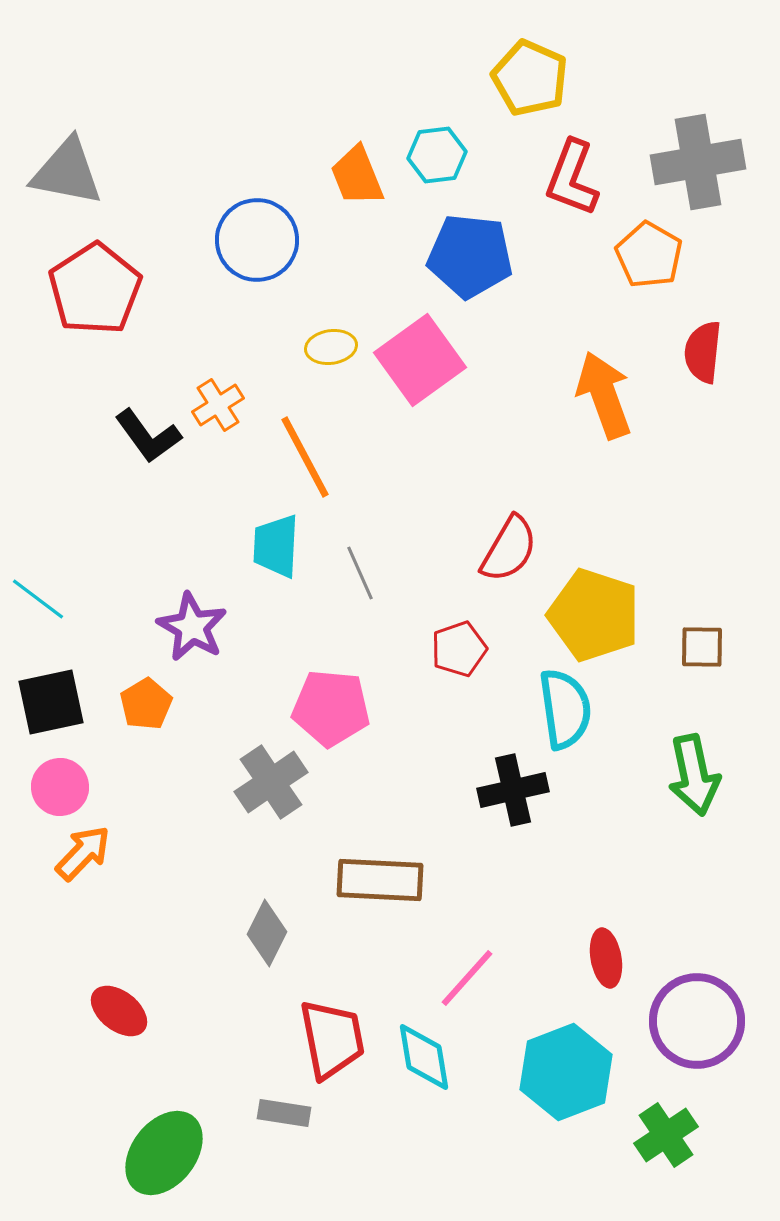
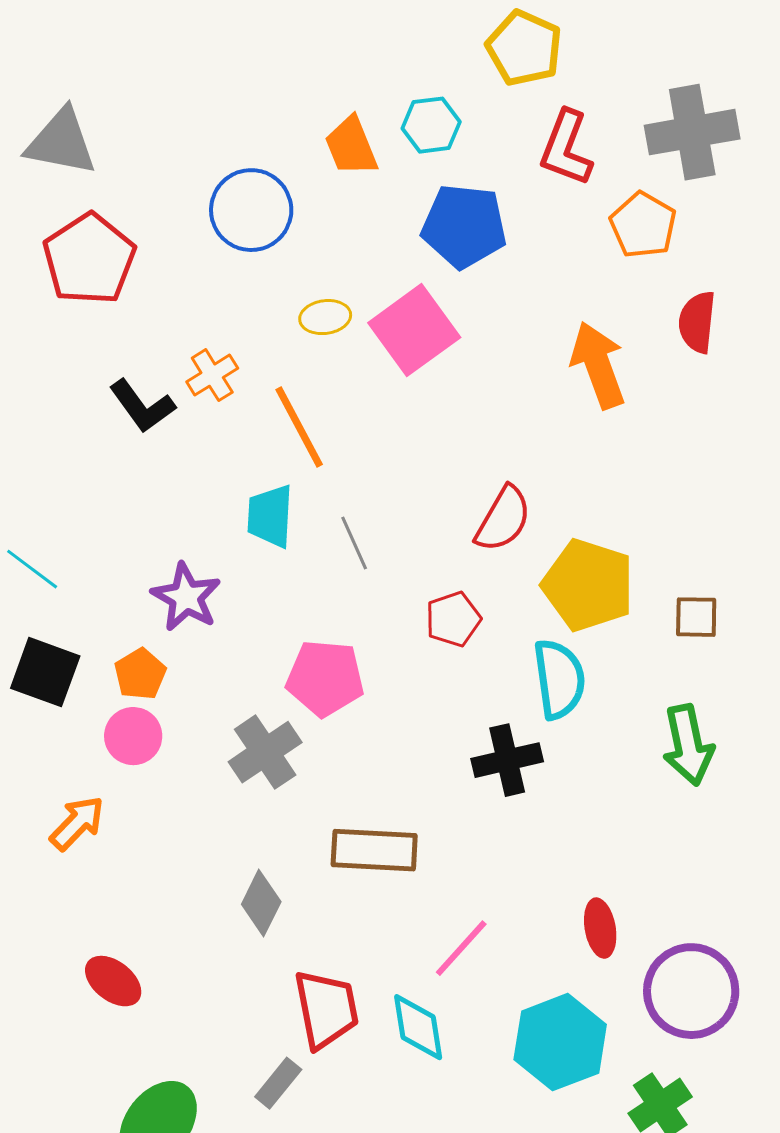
black square: (51, 702) -> (45, 672), turned 32
pink circle: (60, 787) -> (133, 736), moved
gray rectangle: (284, 1113) -> (278, 1083), turned -60

